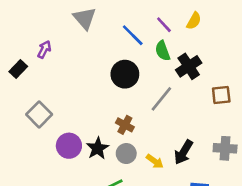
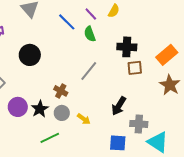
black cross: (189, 66) -> (127, 47), moved, turned 36
black circle: (125, 74) -> (30, 55), moved
gray cross: (225, 148) -> (139, 124), moved
black arrow: (183, 152) -> (119, 106), moved

